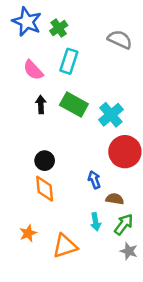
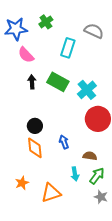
blue star: (27, 22) -> (16, 29), moved, turned -30
cyan rectangle: (69, 61) -> (68, 48), moved
blue arrow: (94, 180) -> (64, 142), moved

